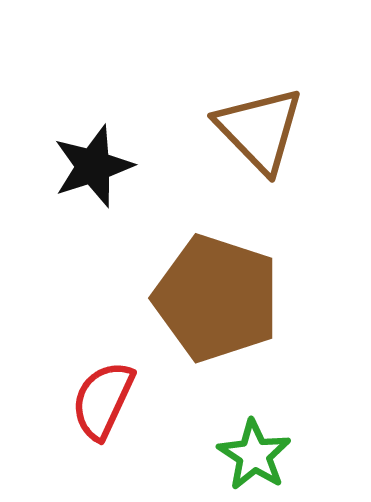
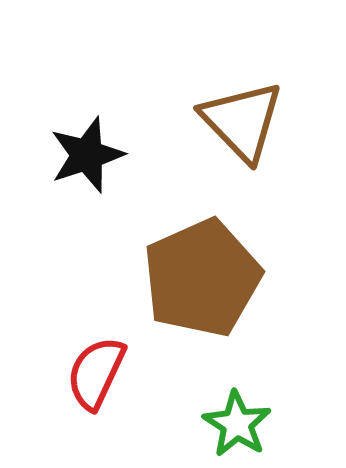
brown pentagon: (217, 298) -> (202, 278), turned 30

